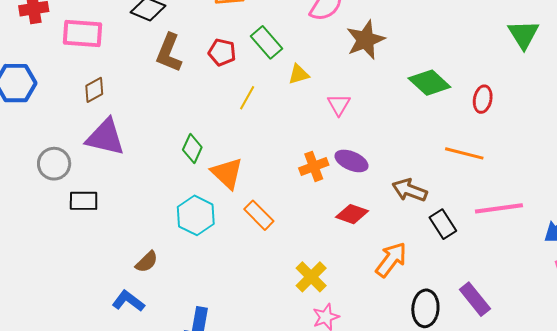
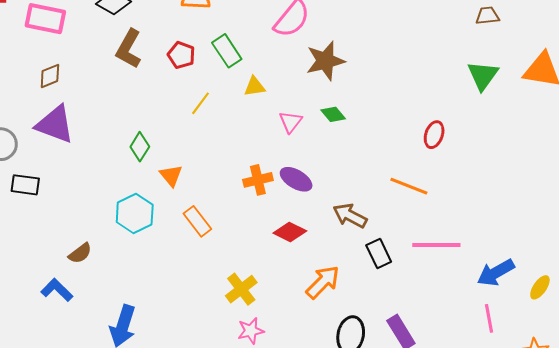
green diamond: (429, 83) -> (333, 114), moved, size x0.6
orange triangle: (227, 173) -> (171, 176), size x0.7

